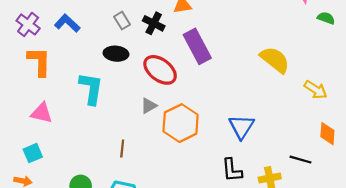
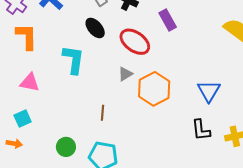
purple rectangle: (197, 46) -> (168, 20), size x0.7
black ellipse: (116, 54) -> (95, 28), turned 45

